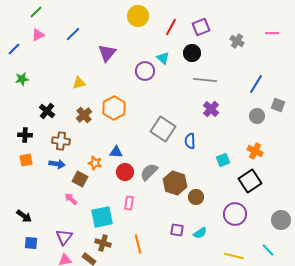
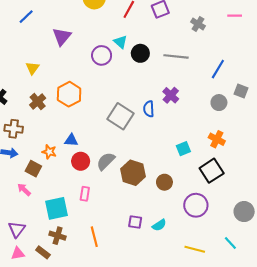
black circle: (192, 53) -> (140, 53), moved
gray line: (205, 80) -> (176, 56), moved
yellow triangle: (79, 83) -> (32, 68), turned -40
blue semicircle: (190, 141) -> (149, 109), moved
brown circle: (196, 197) -> (164, 182), moved

